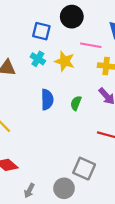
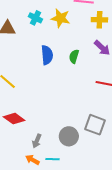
gray square: (84, 169) -> (95, 125), moved

